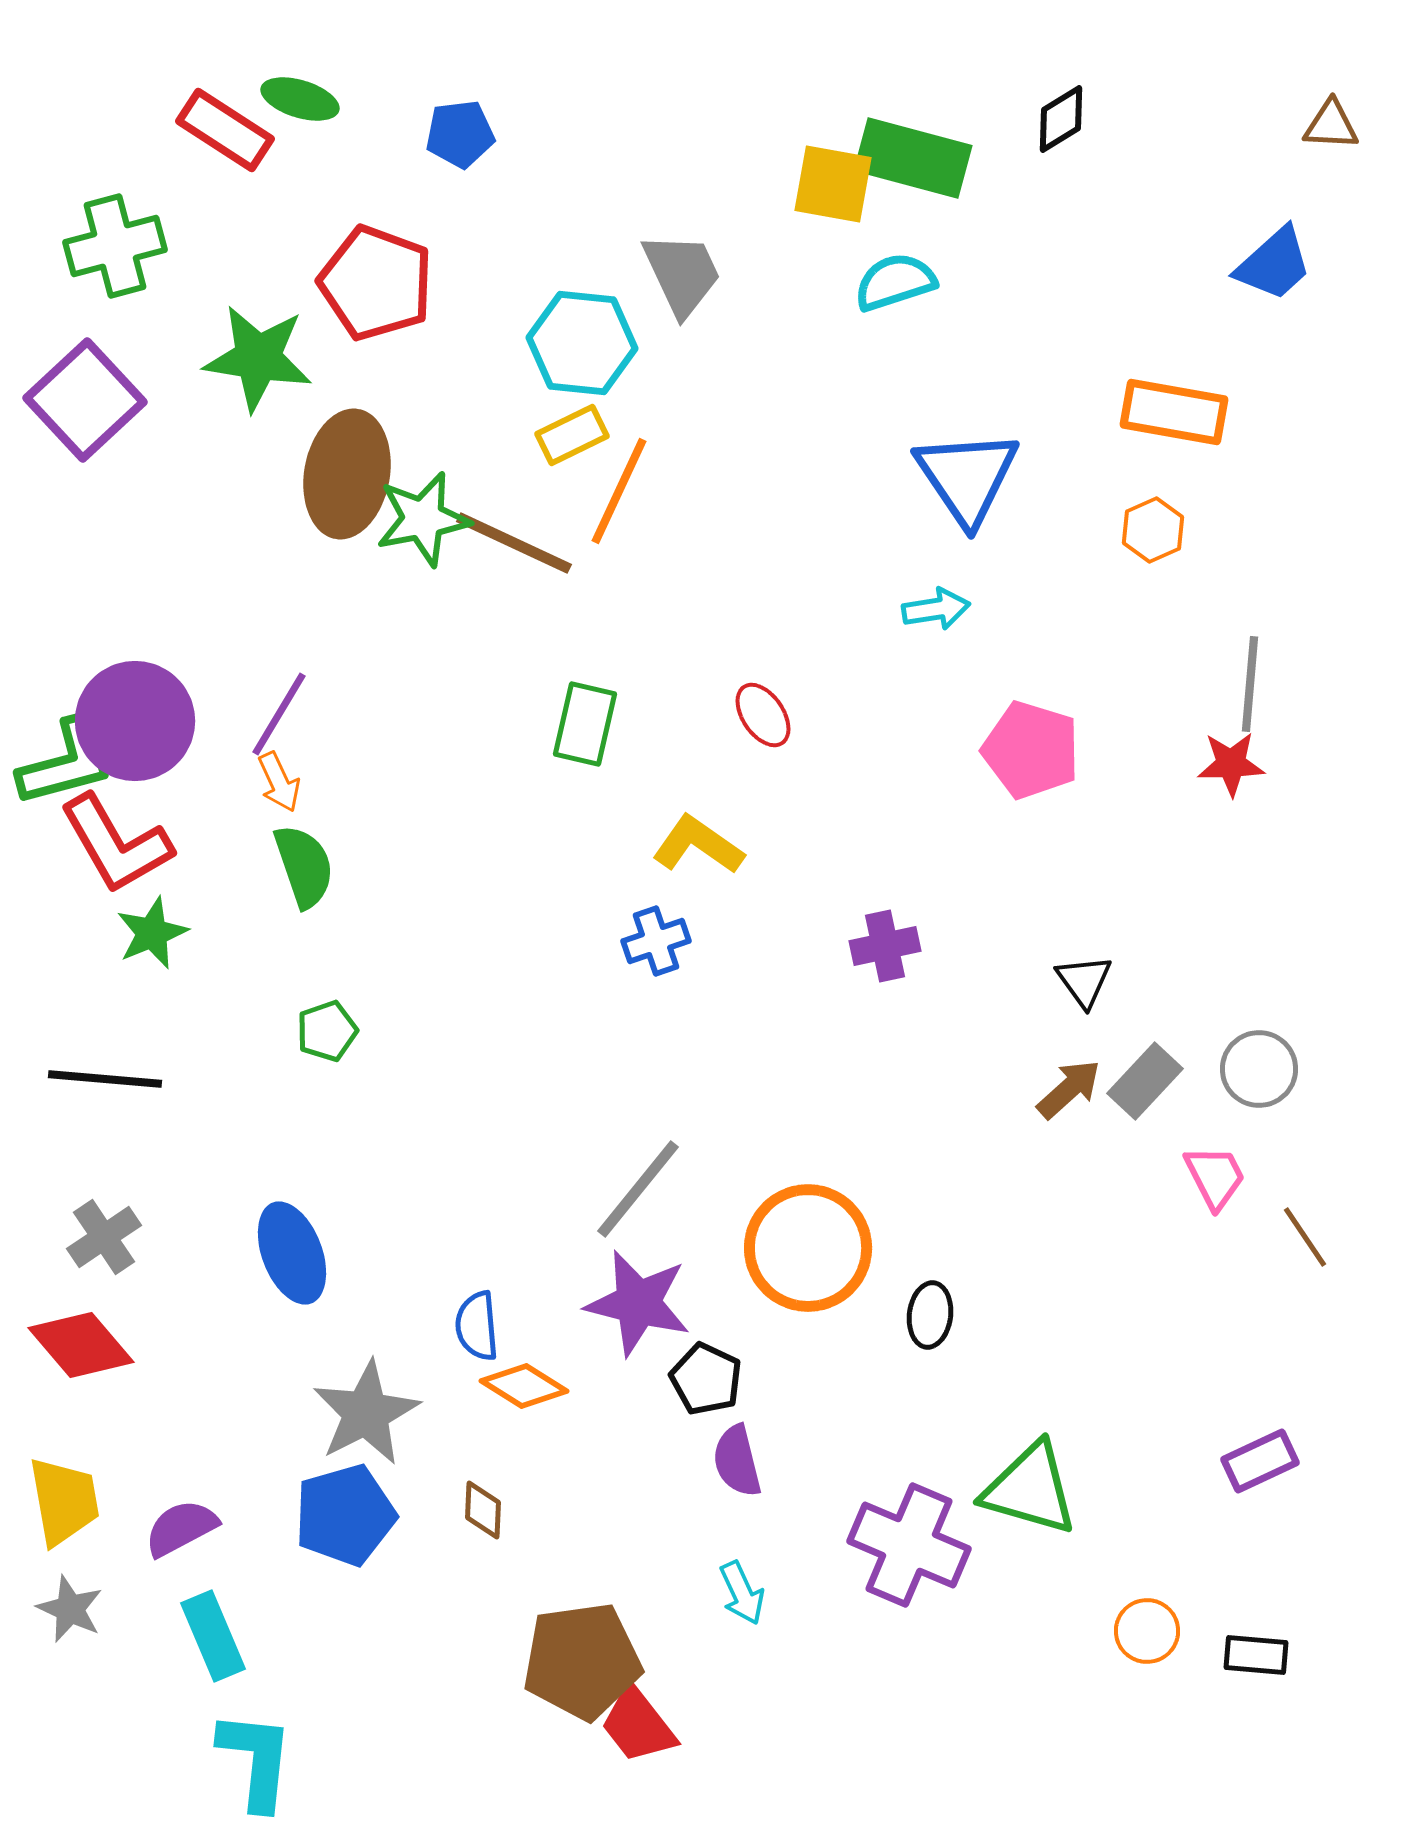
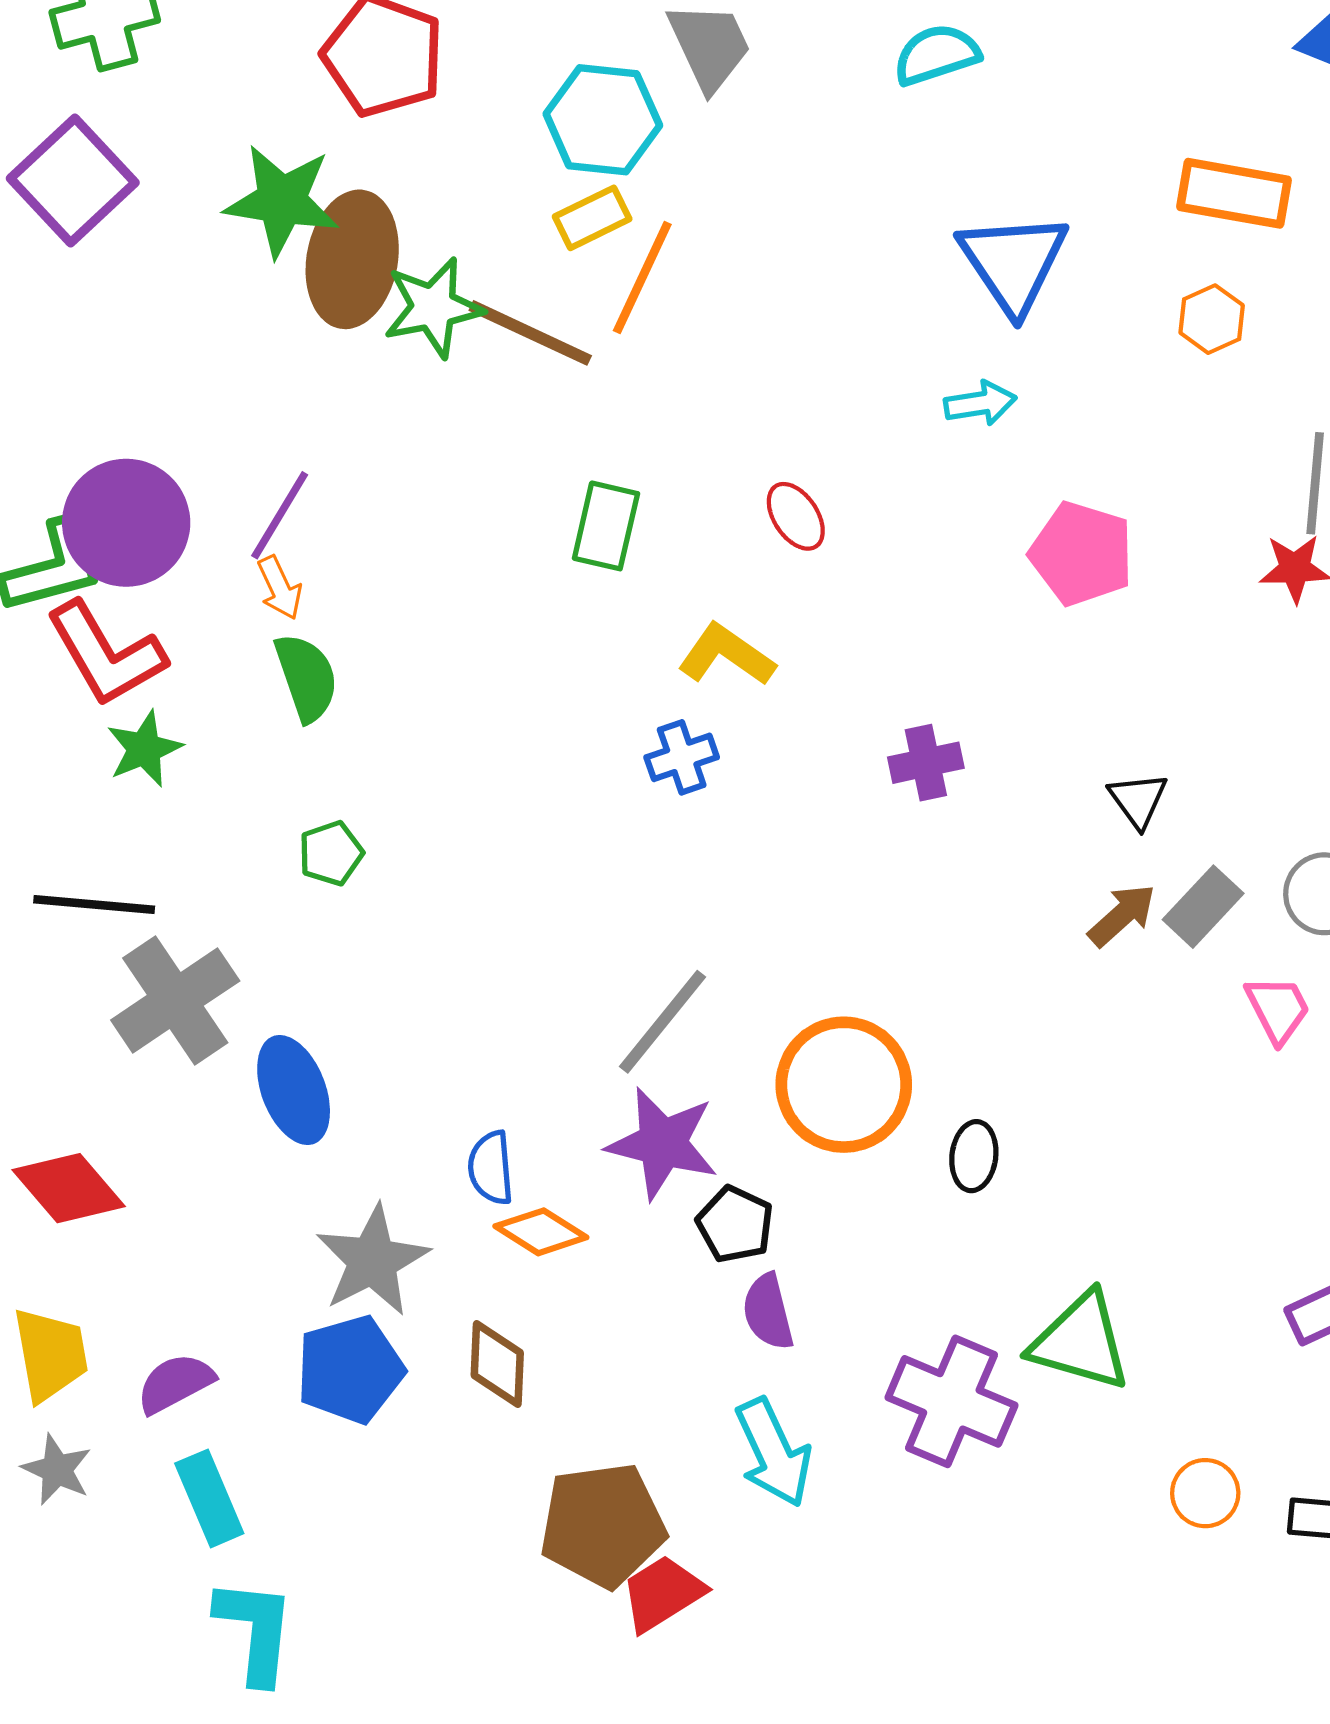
green star: (258, 358) -> (282, 201), moved
gray cross: (104, 1237) -> (175, 1000), moved, size x1.6
brown diamond: (483, 1510) -> (497, 1364), size x1.4
cyan arrow: (742, 1593) -> (773, 1453), size x1.6
red trapezoid: (638, 1725) -> (662, 1593), turned 96

